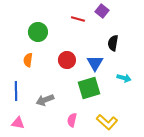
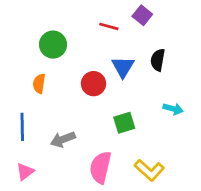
blue triangle: (95, 63) -> (123, 67), moved
green square: (89, 88) -> (124, 123), size x0.7
pink semicircle: (72, 120) -> (100, 167), size x1.6
pink triangle: (18, 123) -> (25, 172), turned -48

